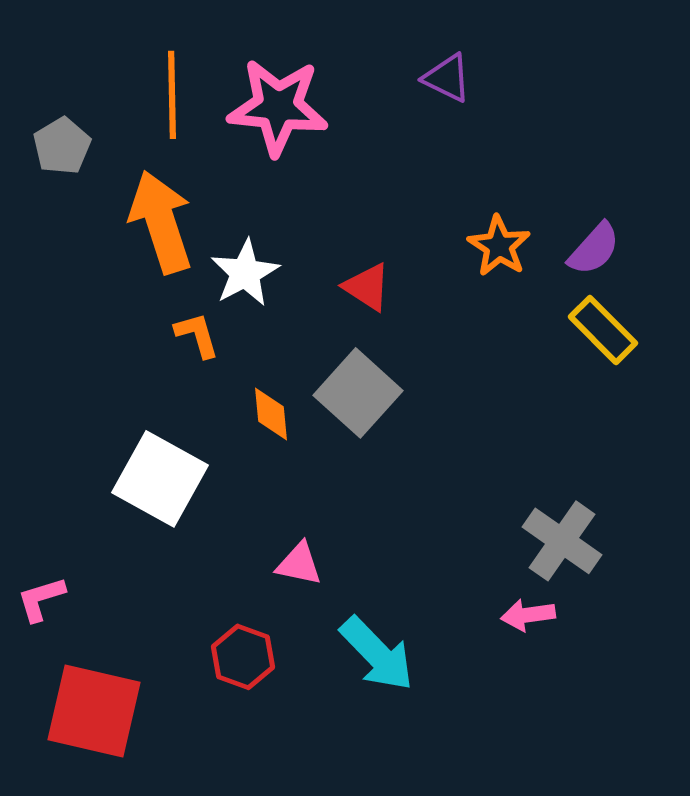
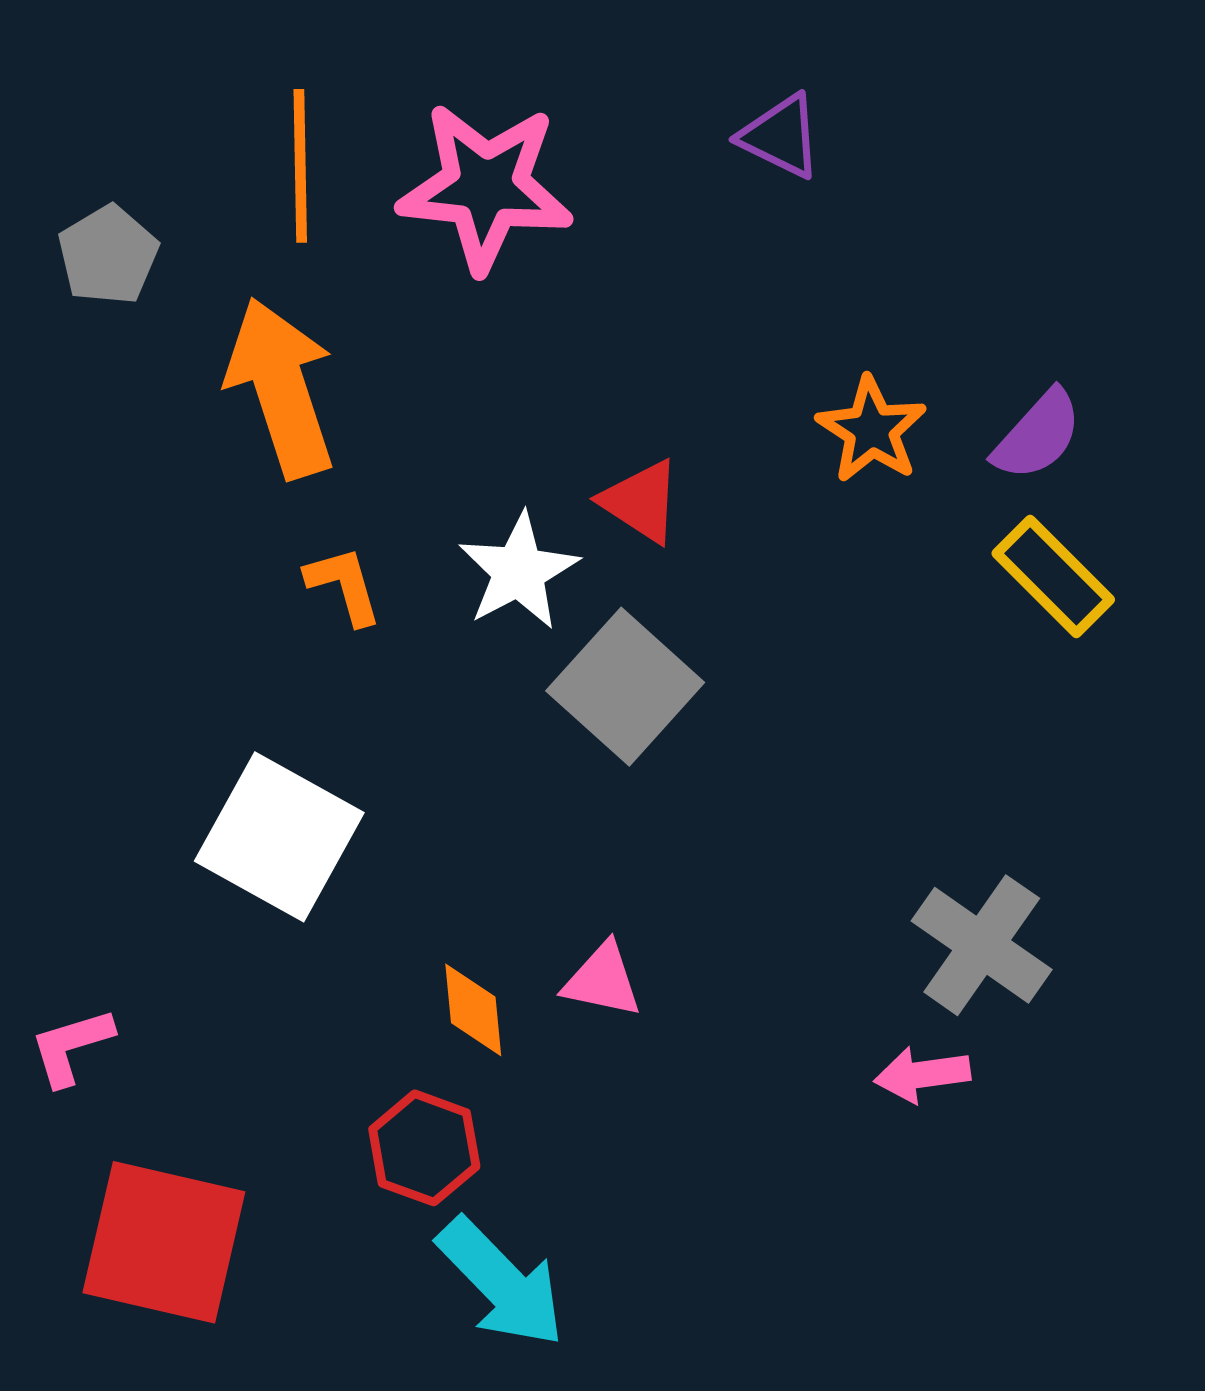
white star: (245, 273) -> (519, 571), moved
orange diamond: (271, 414) -> (473, 1010), moved
pink triangle: (299, 564) -> (602, 980), moved
cyan arrow: (377, 654) -> (501, 1282), moved

